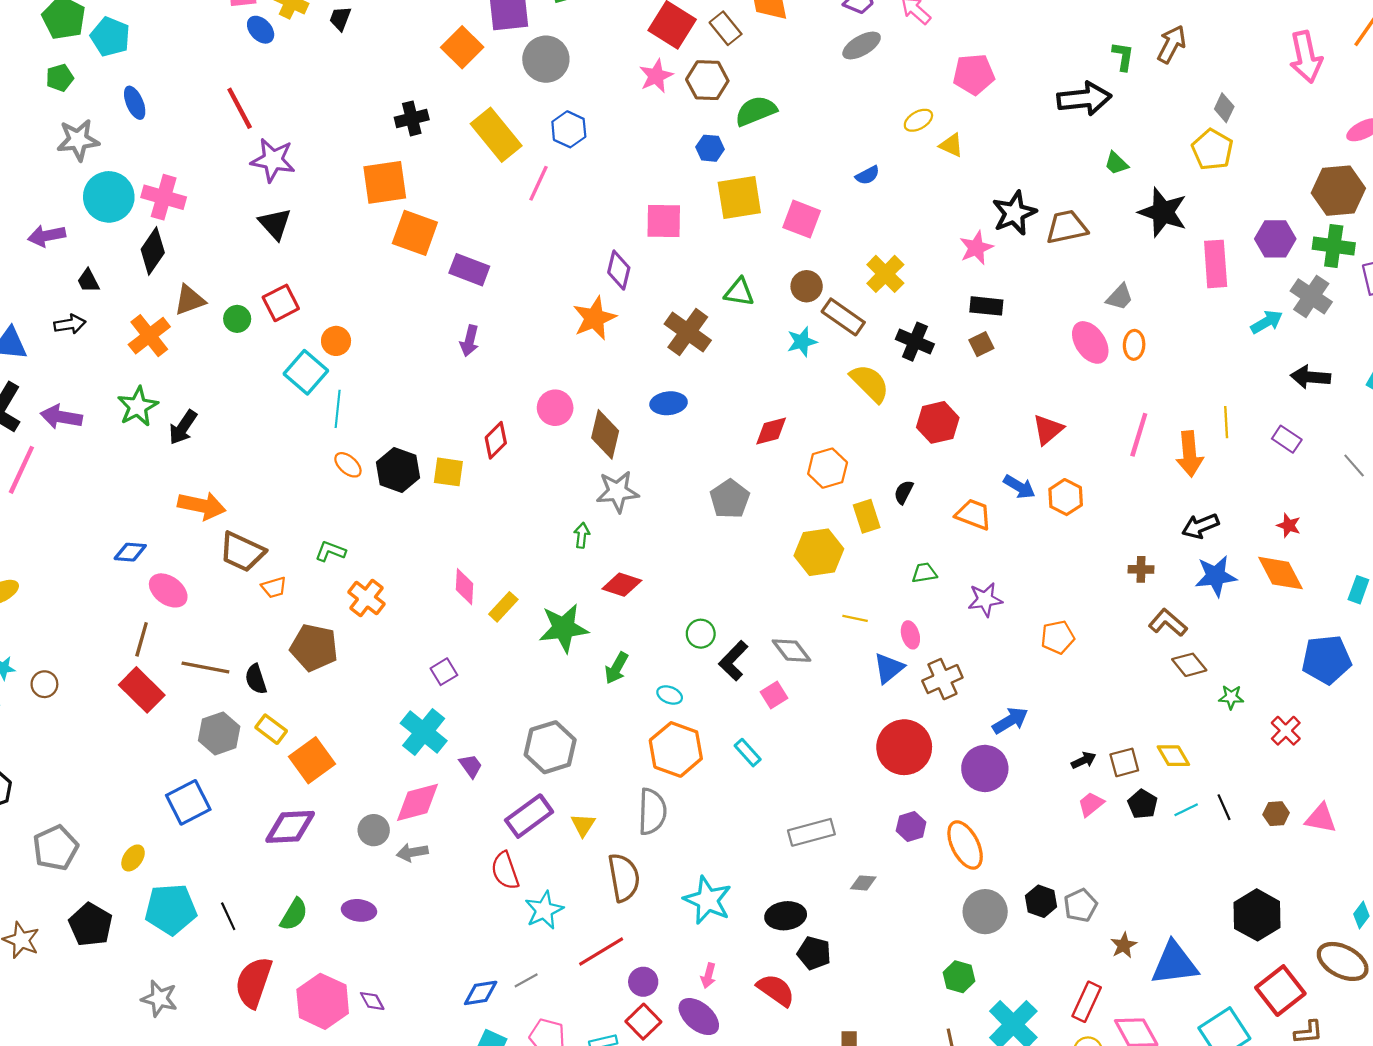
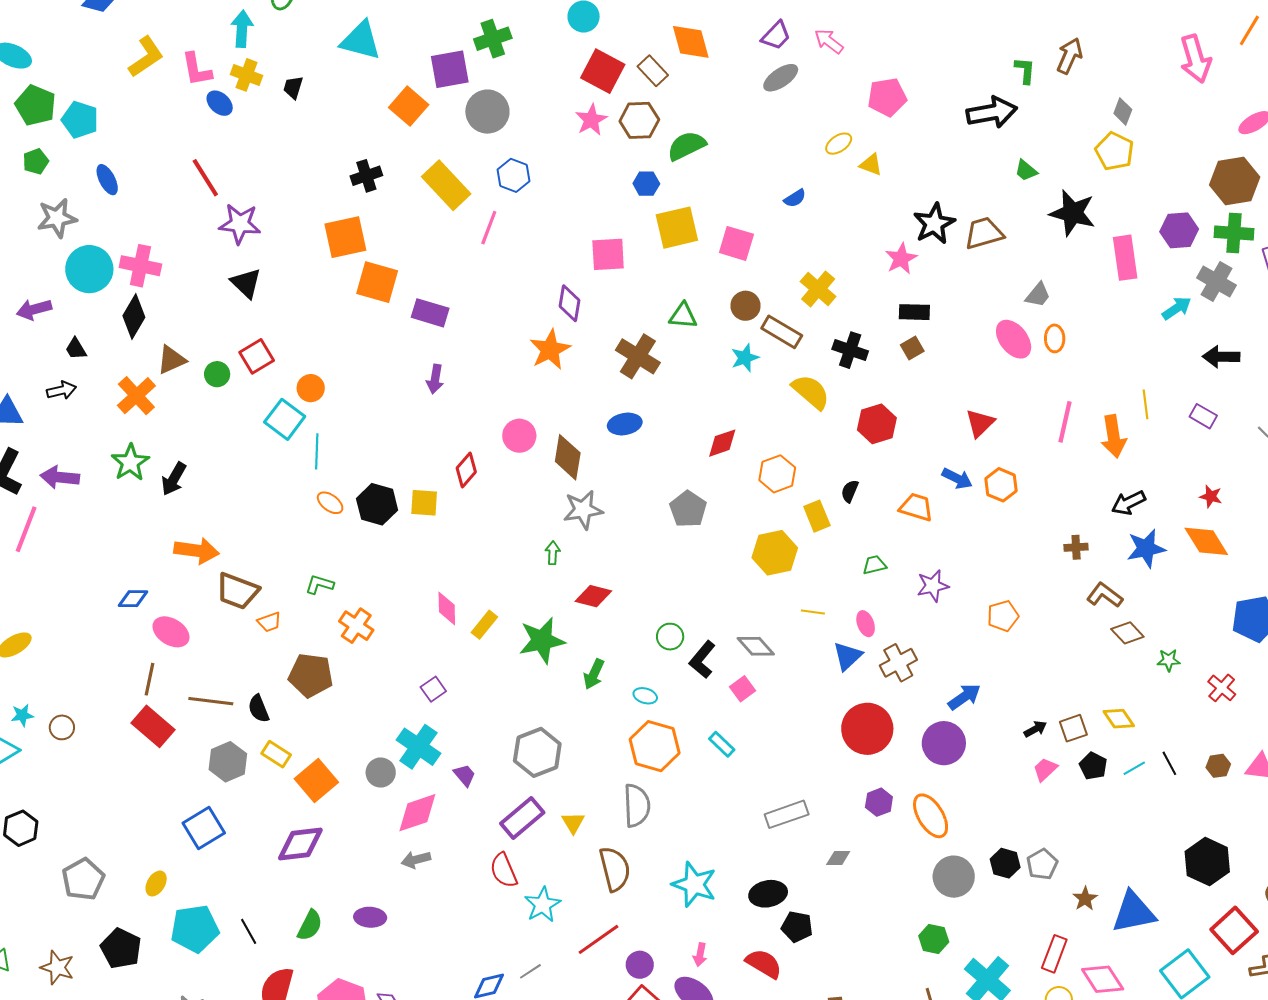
gray circle: (374, 830) -> (381, 773), moved

